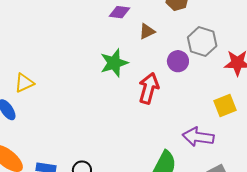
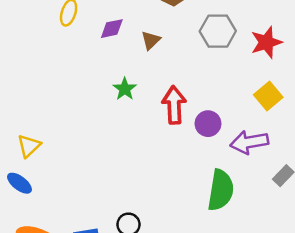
purple circle: (178, 61) -> (208, 124), moved
green star: (114, 63) -> (125, 89), size x0.7

